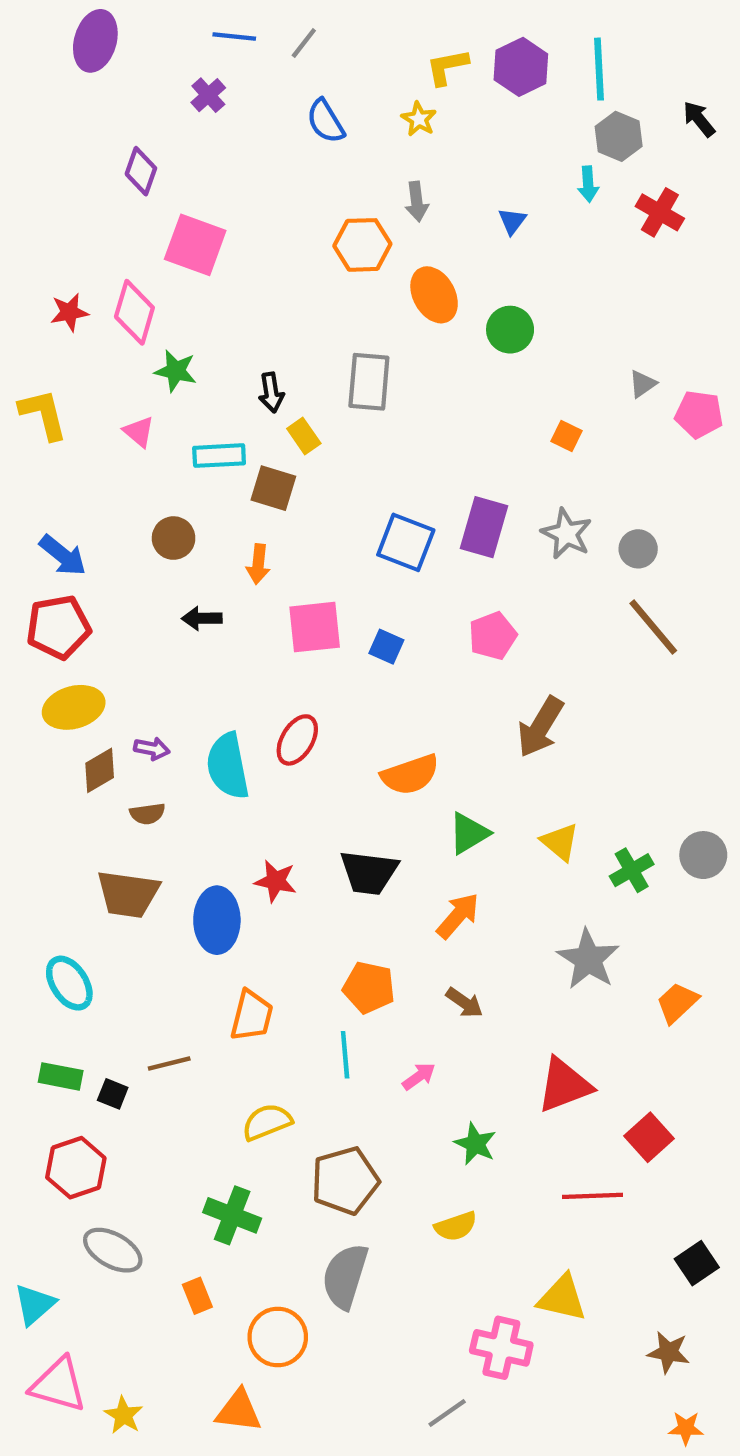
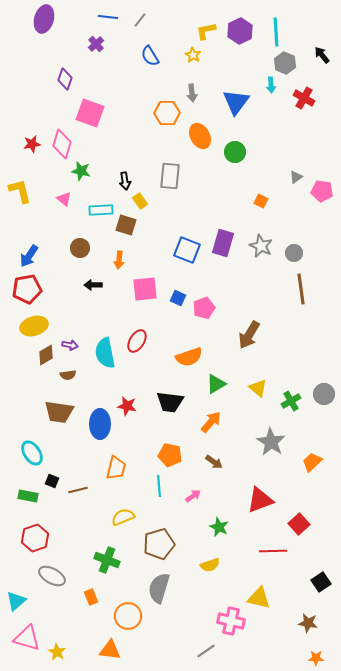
blue triangle: (512, 221) -> (236, 102), size x2.0
blue arrow: (63, 555) -> (29, 256), turned 85
brown line: (653, 627) -> (301, 289), turned 32
pink pentagon: (493, 636) -> (204, 308), moved
black square: (113, 1094) -> (52, 481), moved

